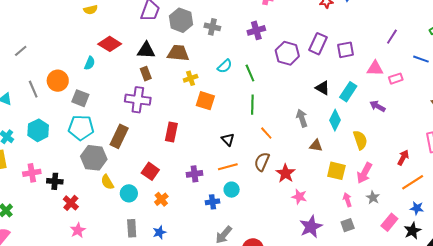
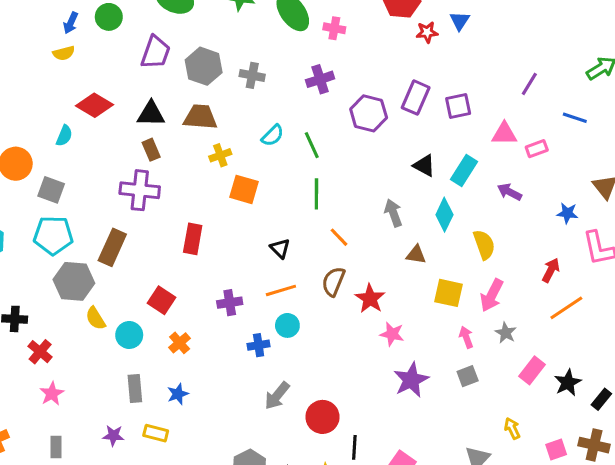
blue star: (417, 208) -> (567, 213), moved

